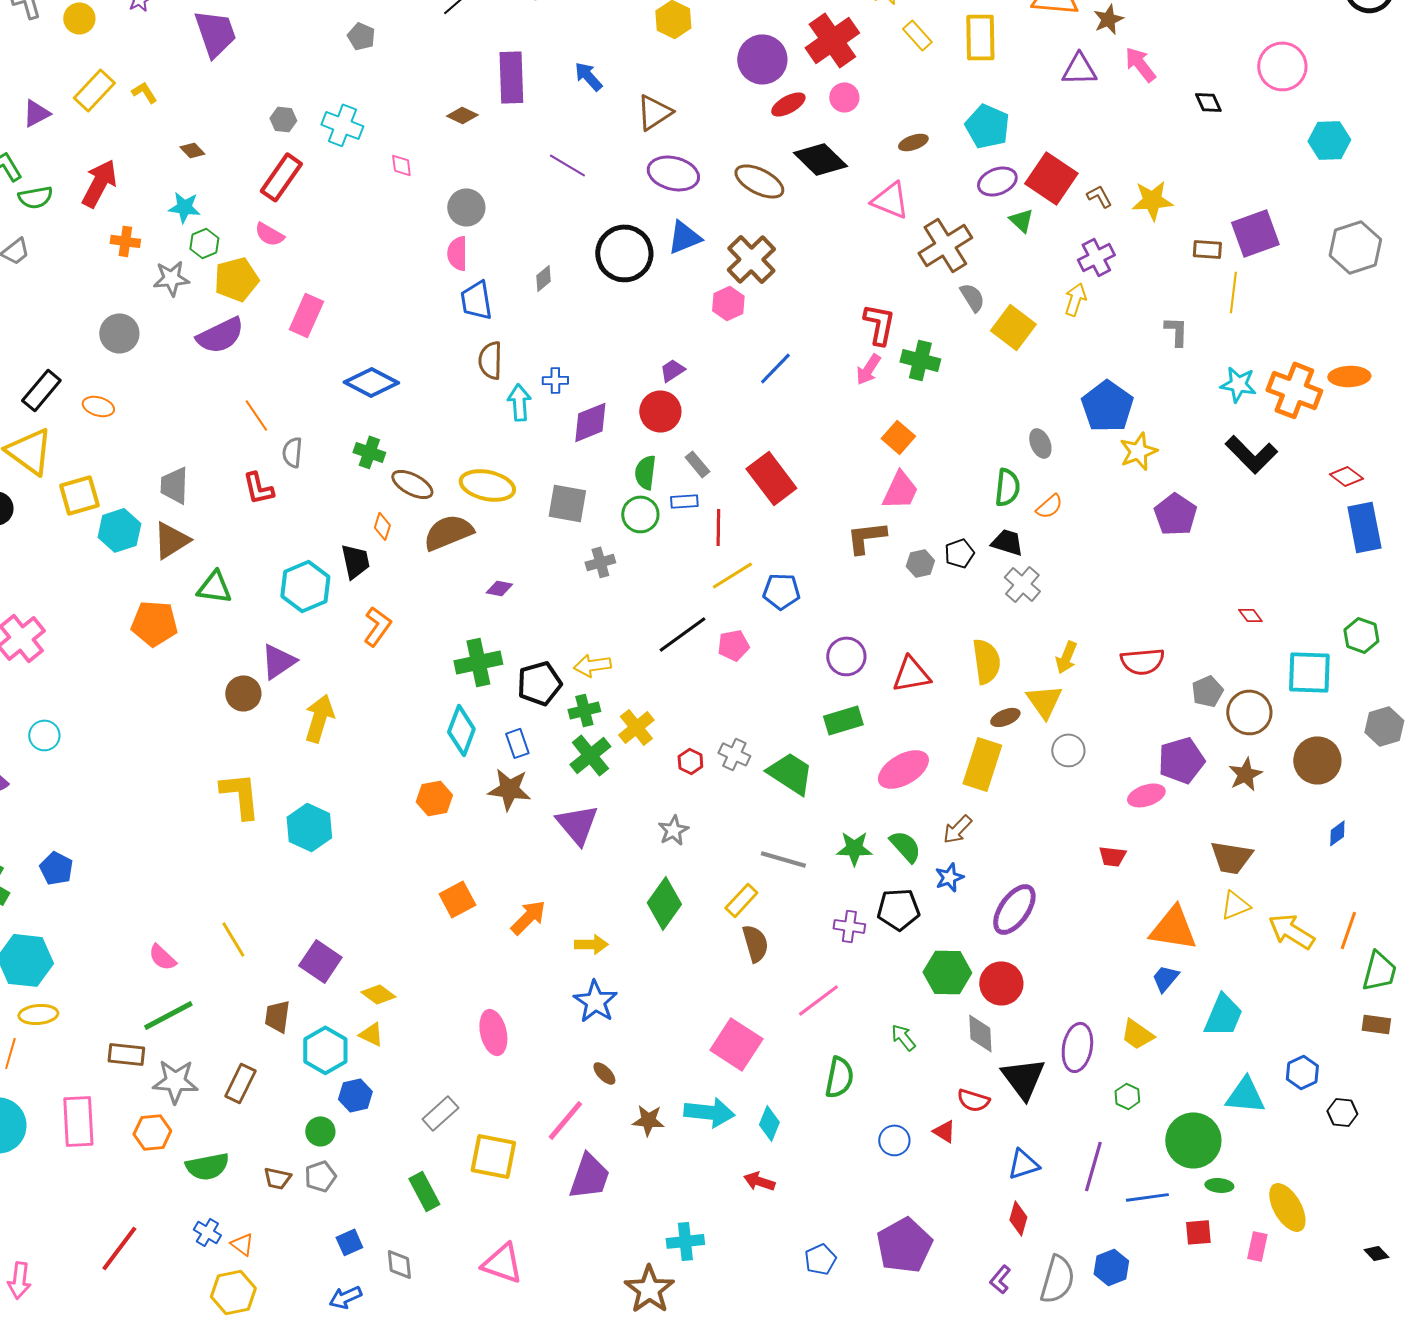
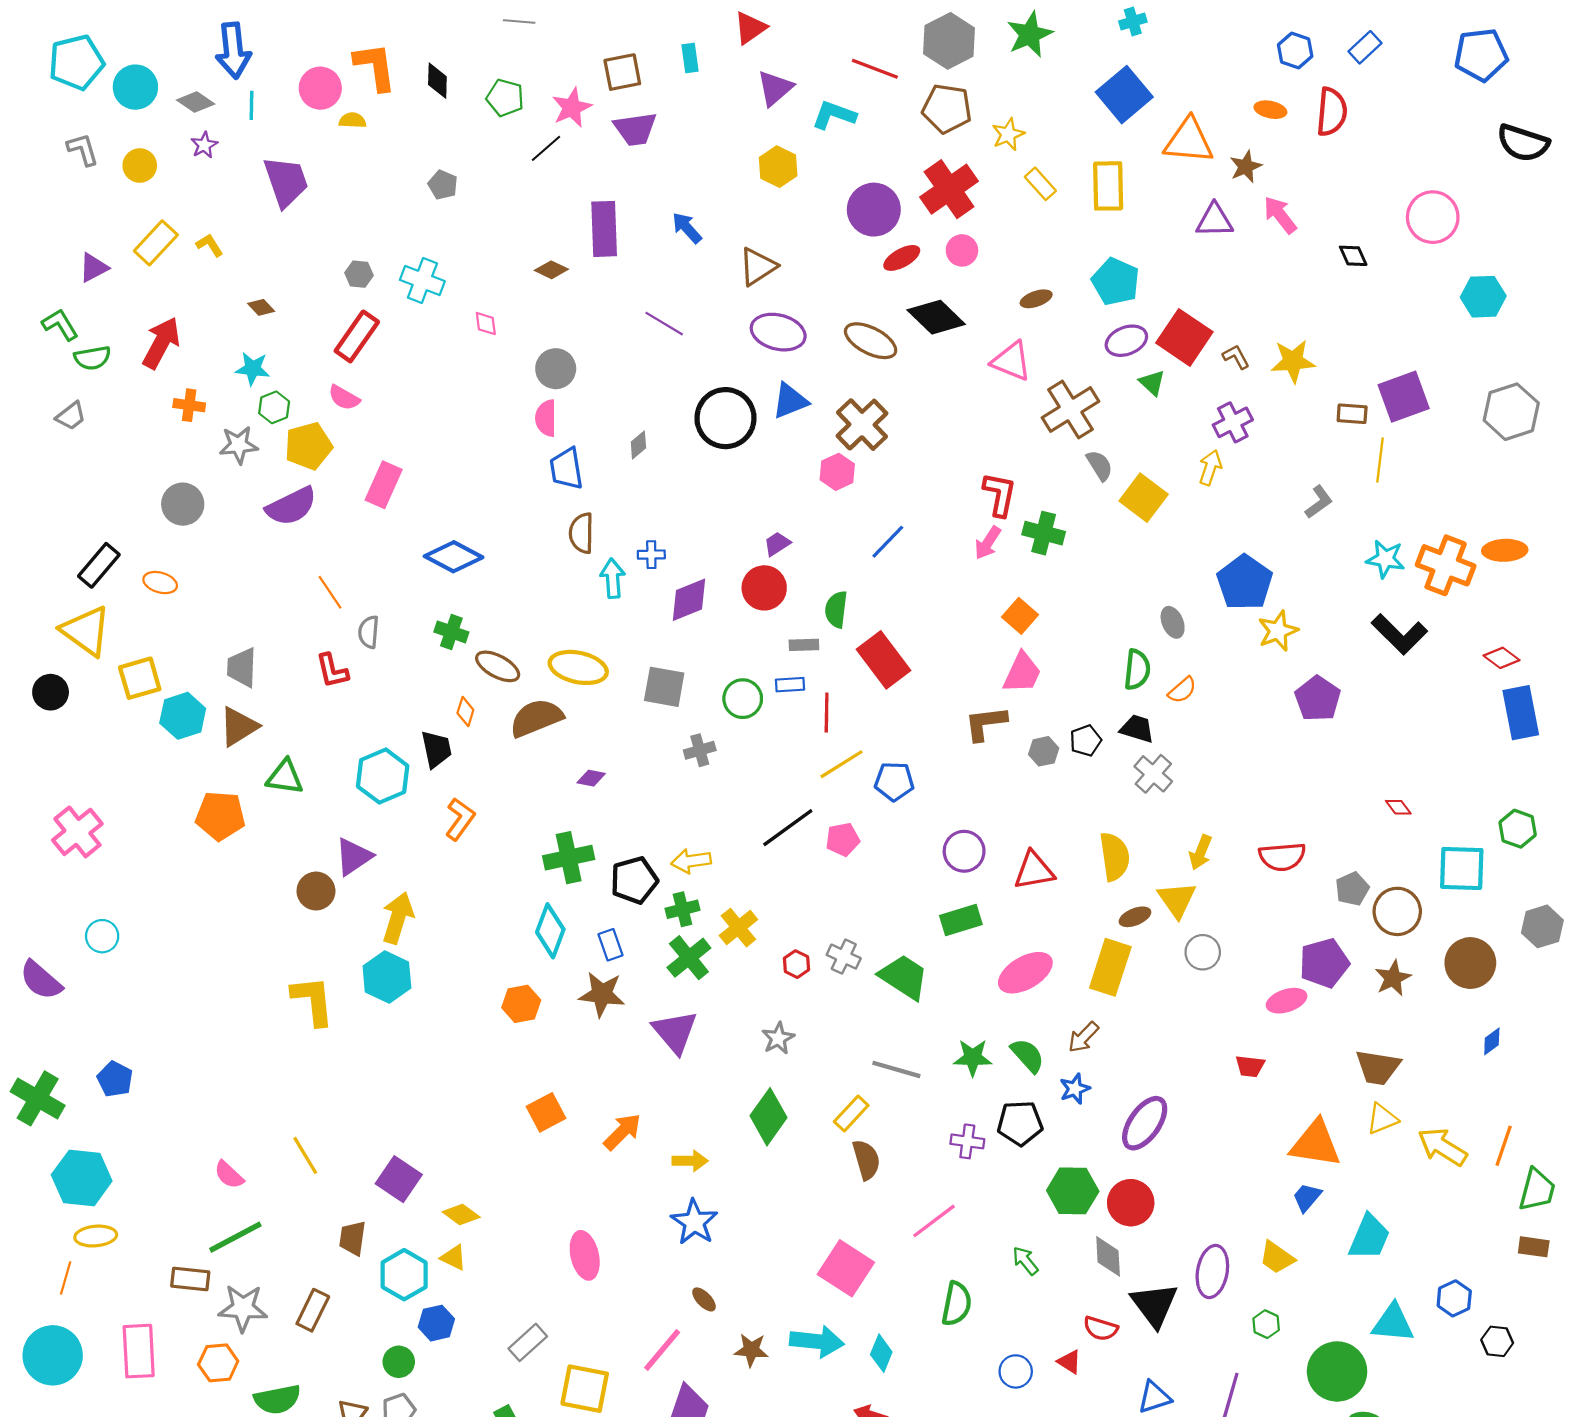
gray L-shape: (1176, 331) -> (1319, 502), turned 52
gray rectangle: (697, 464) -> (804, 645), turned -52
green semicircle: (645, 472) -> (836, 609), moved
cyan hexagon: (309, 827) -> (387, 977), moved

